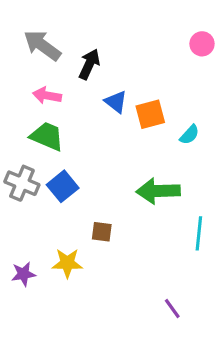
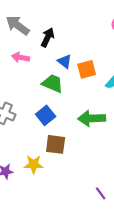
green trapezoid: (47, 136) -> (53, 83), moved
blue square: (63, 186) -> (46, 115), moved
brown square: (102, 232) -> (56, 144), size x1.5

